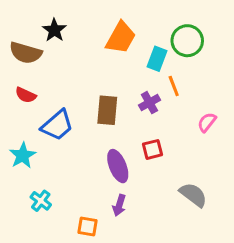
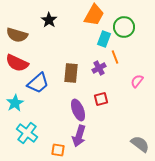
black star: (54, 30) -> (49, 20), moved
orange trapezoid: (121, 38) -> (94, 15), moved
red semicircle: (26, 95) -> (17, 63), size x1.6
gray semicircle: (193, 195) -> (140, 144), moved
cyan cross: (41, 201) -> (27, 133), size x1.5
purple arrow: (119, 205) -> (79, 136), size x1.5

